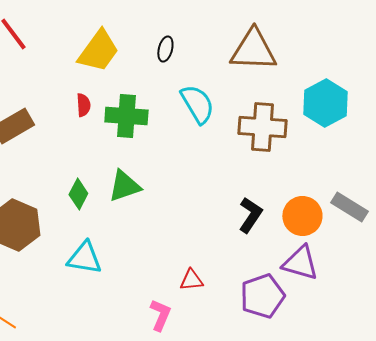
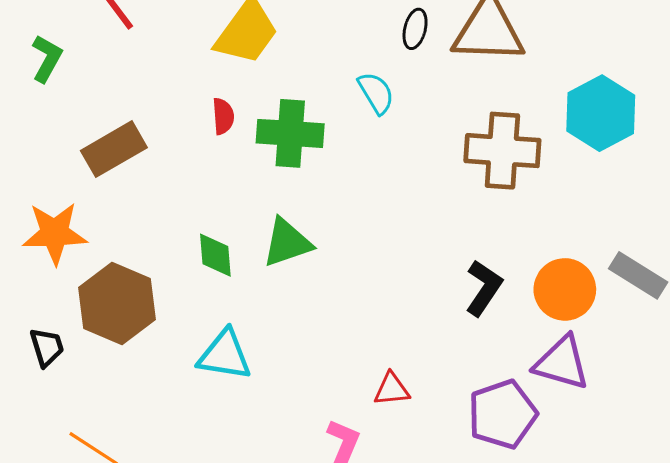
black ellipse: (165, 49) -> (415, 29), moved
cyan semicircle: (197, 104) -> (376, 93), moved, size x0.7
green diamond: (78, 194) -> (215, 255), turned -32

